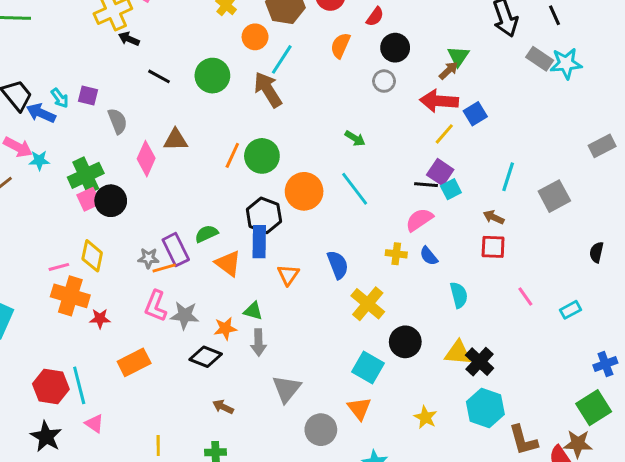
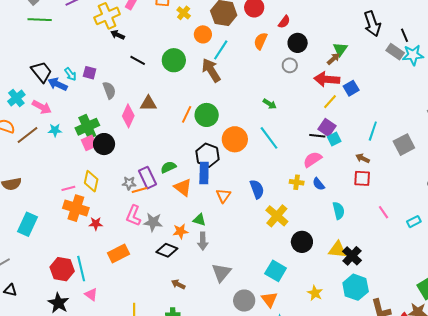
black line: (554, 15) -> (404, 35), moved
cyan star: (39, 160) -> (55, 130), moved
cyan square: (368, 368) -> (276, 271), moved
orange triangle: (359, 408) -> (269, 299), moved

